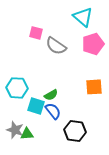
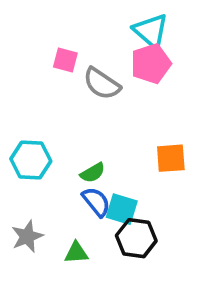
pink pentagon: (93, 44) -> (151, 64), moved
cyan square: (36, 106) -> (122, 209), moved
gray star: (15, 130) -> (27, 236), turned 30
green triangle: (27, 134) -> (76, 253), moved

